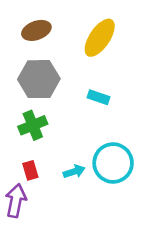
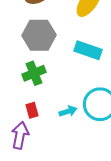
cyan rectangle: (98, 97) -> (88, 50), size x1.5

